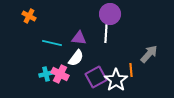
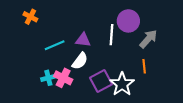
purple circle: (110, 14) -> (128, 21), moved
cyan line: (52, 43) -> (55, 45), turned -36
gray arrow: (149, 54) -> (148, 39), moved
orange line: (131, 70) -> (144, 66), moved

